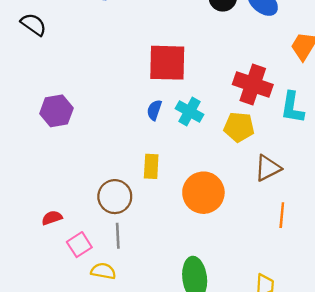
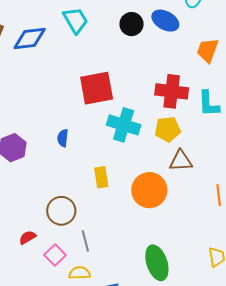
blue semicircle: (154, 110) -> (63, 138), moved
cyan cross: (189, 112) -> (124, 125), size x1.4
brown triangle: (268, 168) -> (181, 161), moved, turned 35
brown circle: (115, 197) -> (61, 211), moved

